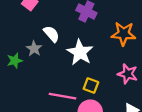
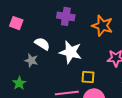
orange star: (124, 34) -> (102, 26), turned 30
green star: (15, 61) -> (19, 83), moved

